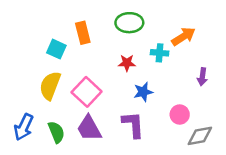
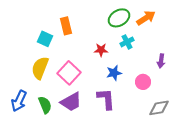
green ellipse: (129, 23) -> (119, 18), moved, turned -30
orange arrow: (183, 36) -> (146, 18), moved
cyan cross: (160, 53) -> (127, 42), turned -32
pink circle: (180, 114) -> (143, 82), moved
purple trapezoid: (89, 128) -> (71, 102), turned -90

